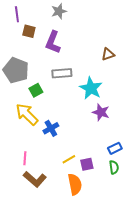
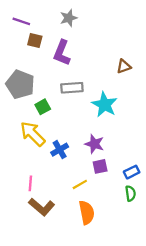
purple line: (17, 14) -> (21, 21), turned -63
purple star: (101, 112) -> (94, 144), moved
purple square: (87, 164) -> (100, 166), moved

